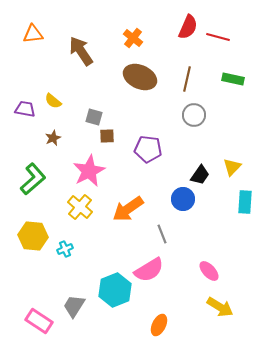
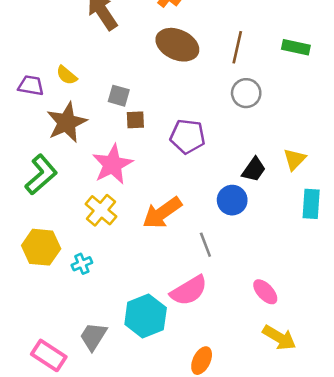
brown star: (53, 138) -> (67, 122), size x2.0

